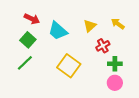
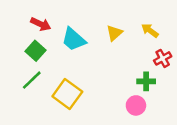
red cross: (103, 46) -> (163, 58), moved
yellow square: (69, 66) -> (67, 94), moved
pink circle: (115, 83) -> (136, 105), moved

